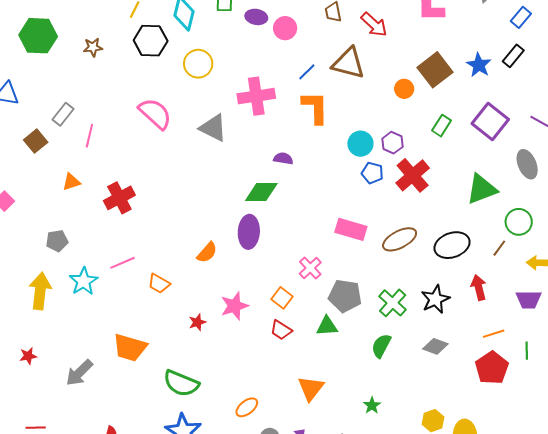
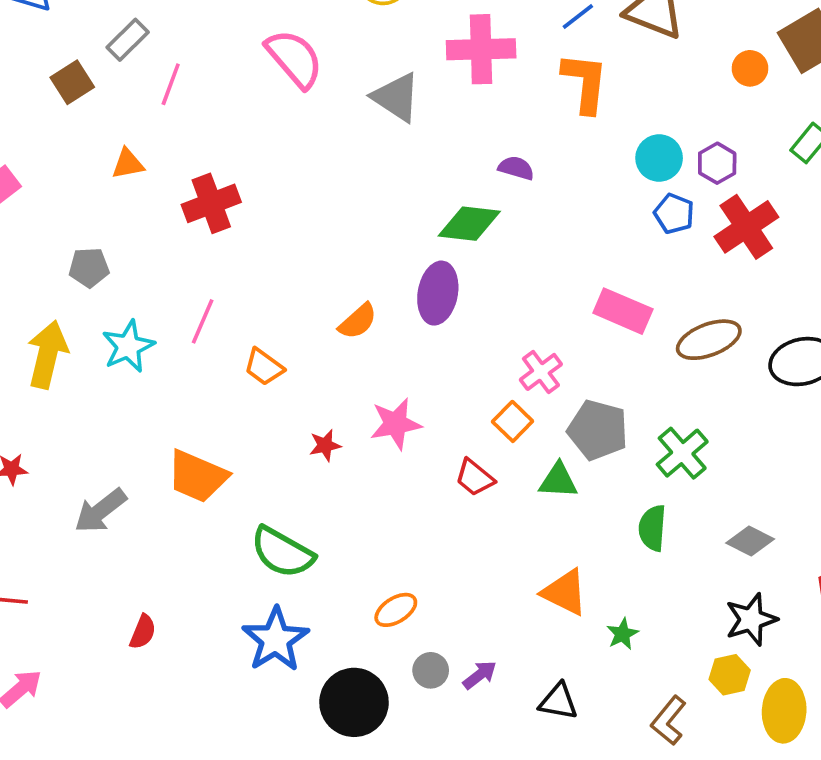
pink line: (122, 263) -> (203, 321), turned -50
orange square: (282, 298) -> (513, 421), moved
black star: (435, 299) -> (751, 619), moved
green semicircle: (381, 346) -> (652, 528), turned -30
orange triangle: (311, 388) -> (565, 592), moved, turned -48

